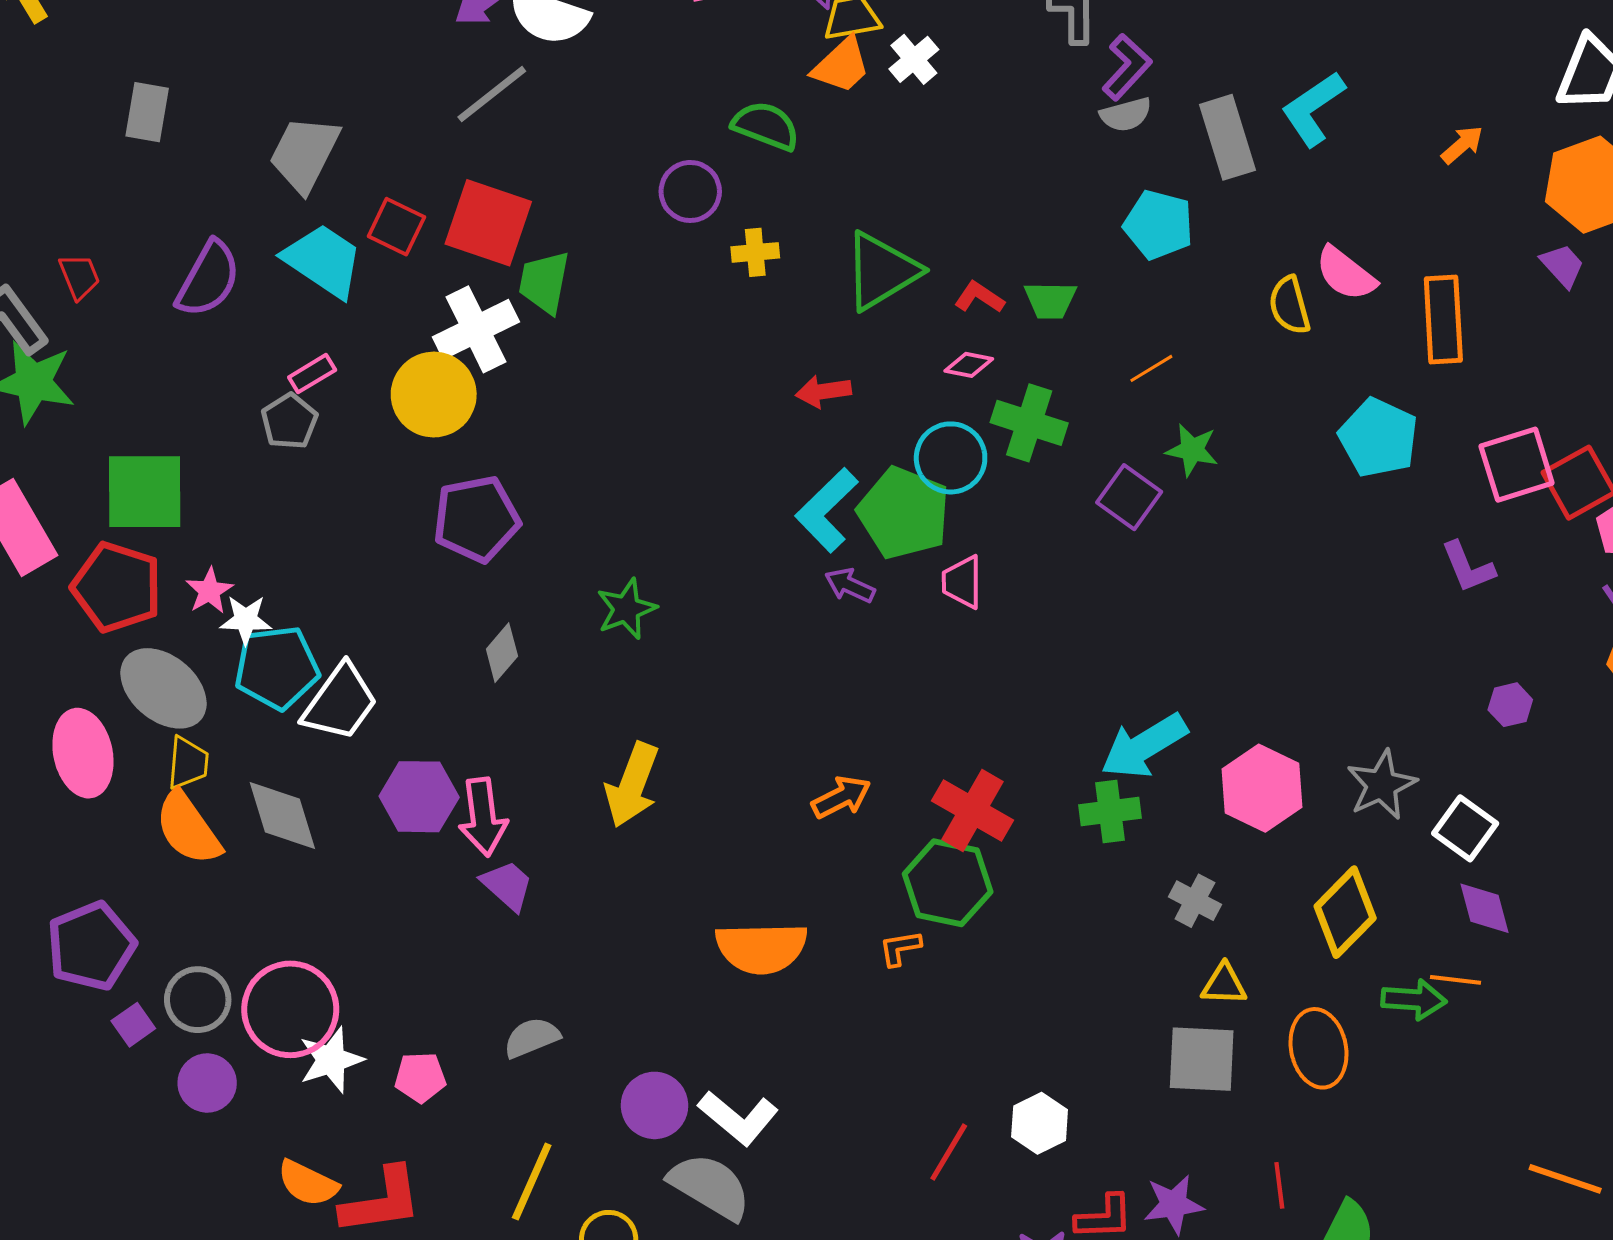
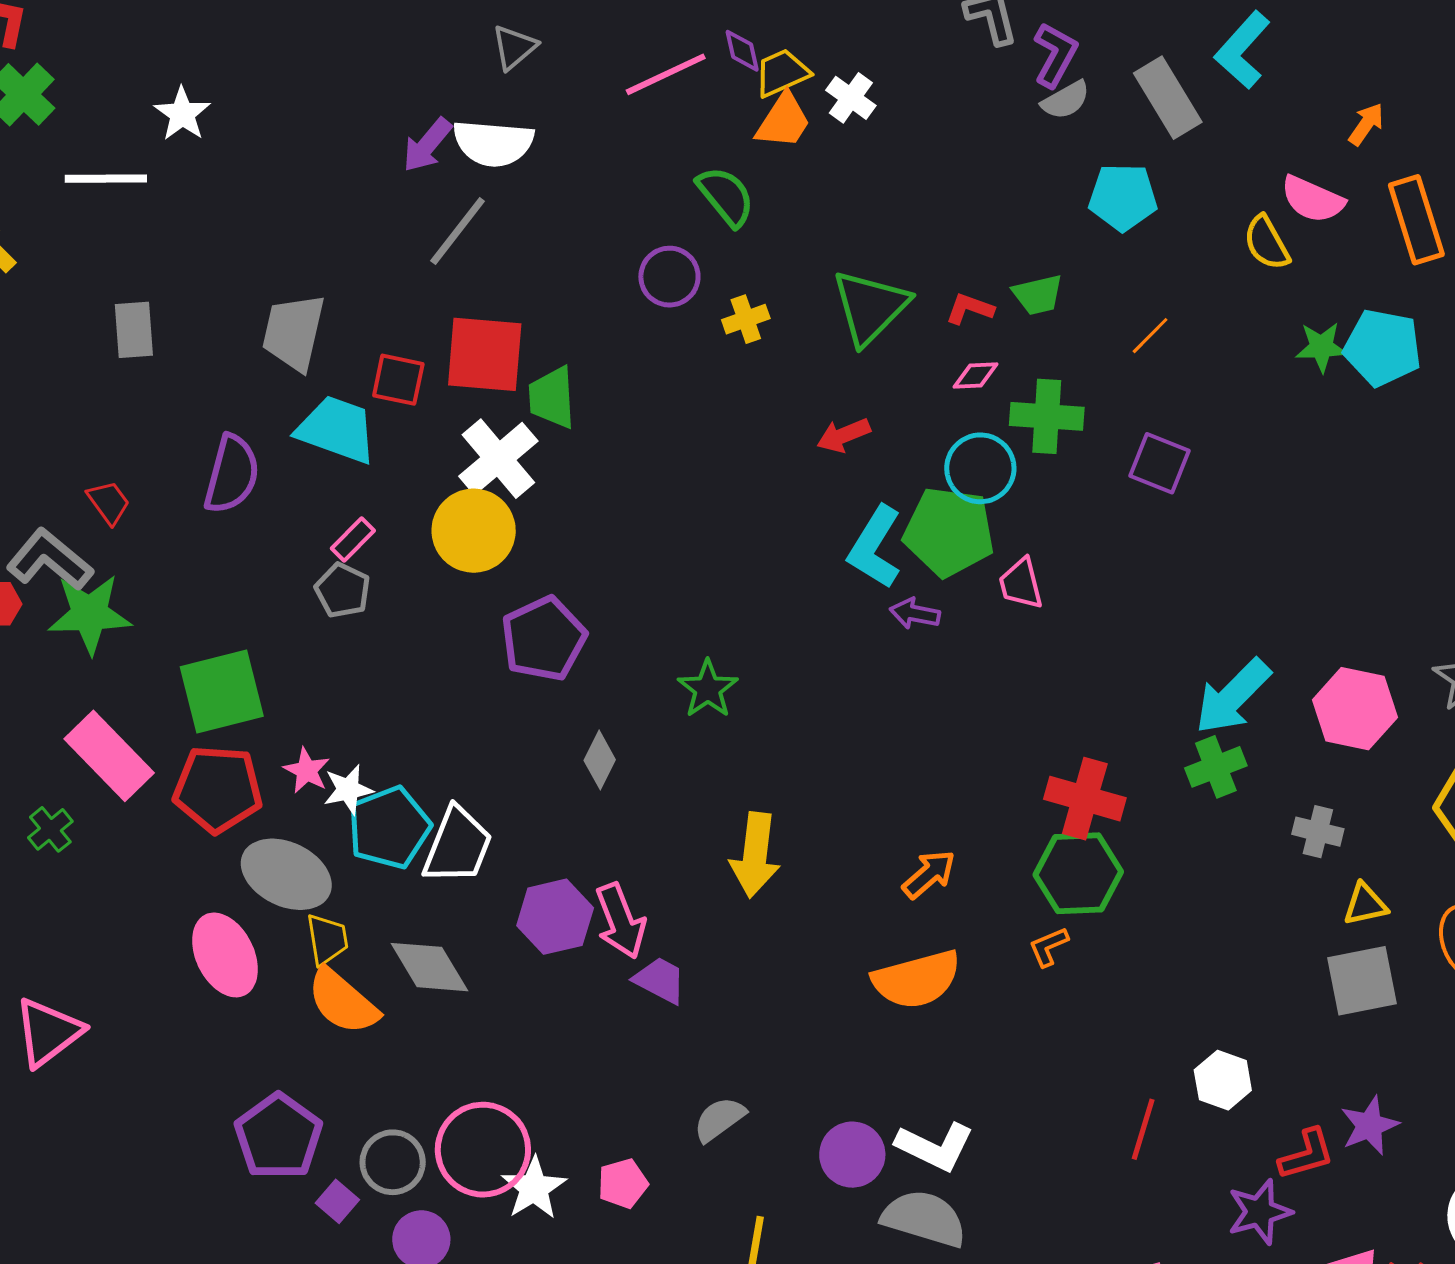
green semicircle: (766, 126) -> (726, 196), turned 44
orange arrow: (1462, 145) -> (1366, 124), moved
green star: (1192, 450) -> (1321, 347), moved
orange arrow: (841, 797) -> (929, 874), moved

